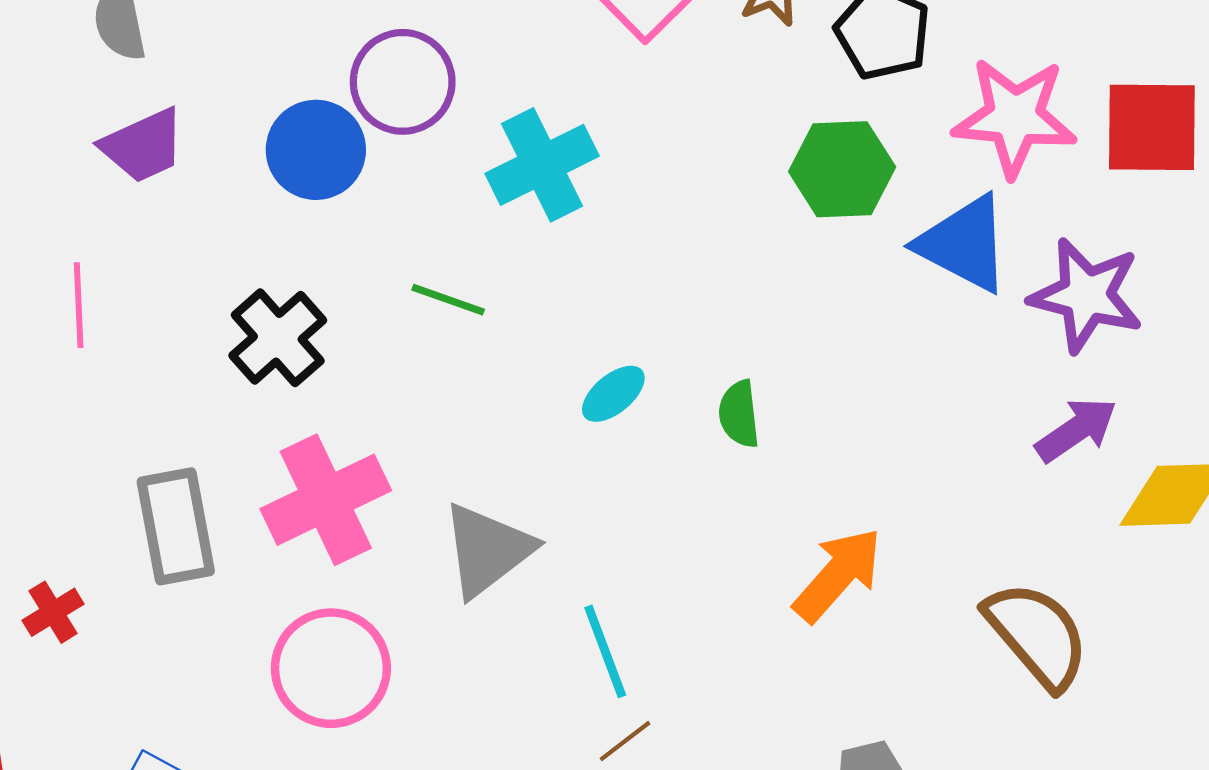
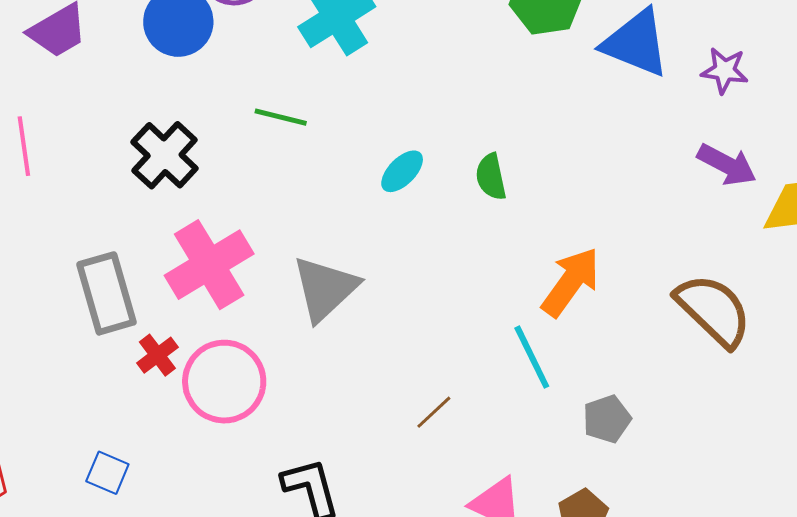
purple star: (1086, 295) -> (725, 70), size x0.6
purple arrow: (1076, 430) -> (727, 165), turned 68
red cross: (53, 612) -> (157, 355), moved
cyan line: (605, 651) -> (532, 357), moved

